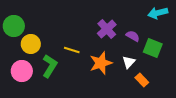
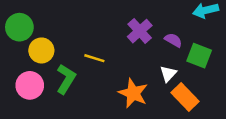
orange star: (101, 63) -> (133, 93), moved, turned -30
orange rectangle: (142, 80) -> (185, 97), size x1.5

